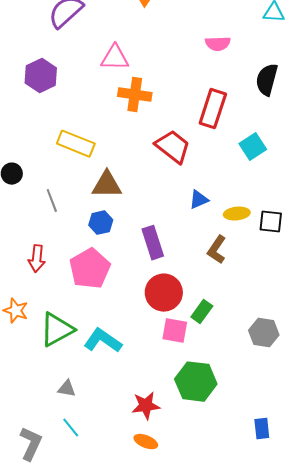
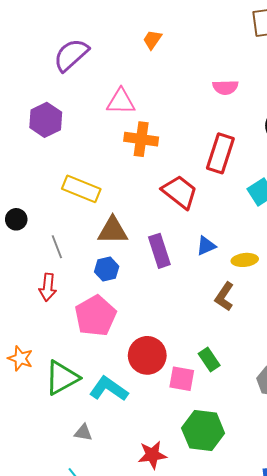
purple rectangle: (153, 243) -> (159, 251), moved
red arrow: (37, 259) -> (48, 287), moved
red circle: (164, 293) -> (147, 355), moved
green rectangle: (202, 312) -> (209, 359), turned -70
gray triangle: (67, 389) -> (83, 433), moved

